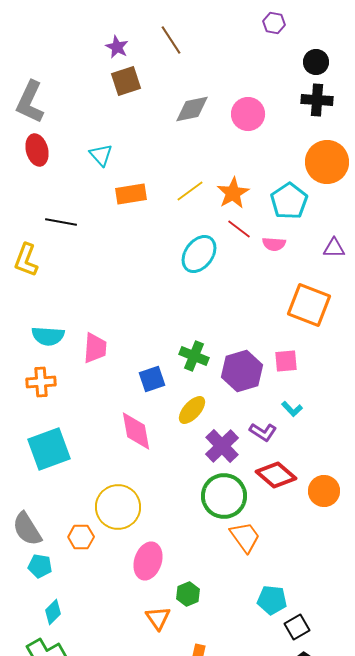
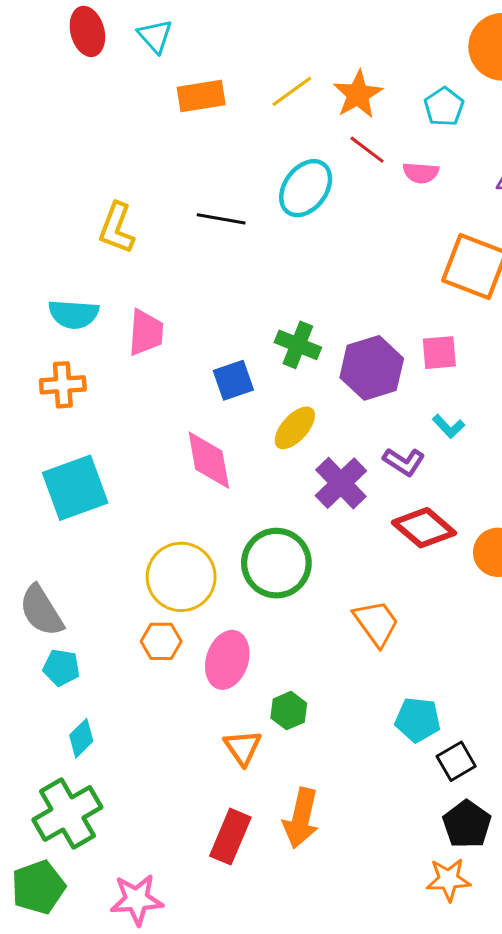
red ellipse: (37, 150) -> (87, 31), moved
cyan pentagon: (289, 201) -> (444, 107), size x0.7
black line: (61, 222) -> (221, 219), moved
yellow L-shape: (26, 260) -> (117, 228), moved
green circle: (224, 496) -> (276, 563), moved
orange hexagon: (81, 537) -> (161, 641), moved

